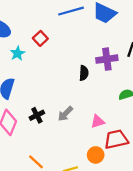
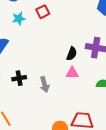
gray arrow: (65, 114) -> (45, 84), turned -77
pink triangle: (98, 121) -> (72, 73), moved

